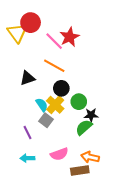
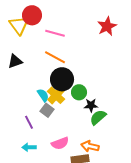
red star: (70, 37) -> (107, 26), moved
pink line: (54, 41) -> (55, 33), turned -30
black triangle: (27, 78) -> (15, 61), moved
black circle: (61, 88) -> (62, 79), size x1.5
green semicircle: (84, 127) -> (98, 117), moved

